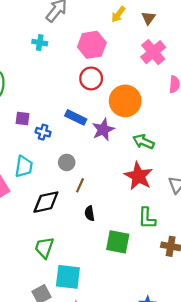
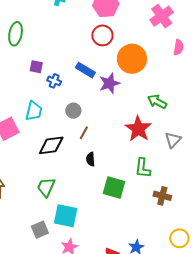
green arrow: (144, 142) -> (157, 102), moved

